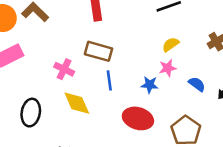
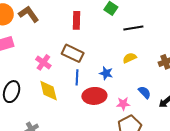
pink star: (168, 68) -> (123, 104), moved
blue star: (150, 85) -> (106, 73), moved
red ellipse: (138, 118) -> (94, 96), moved, turned -30

